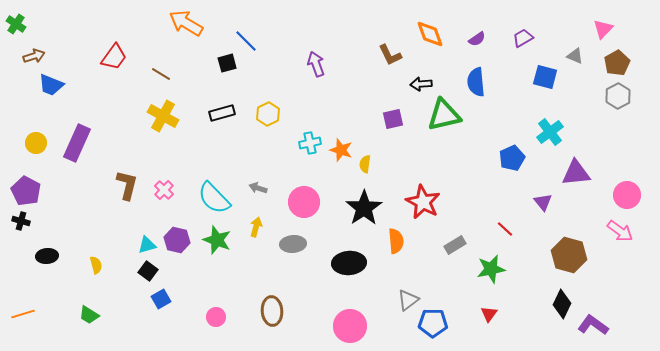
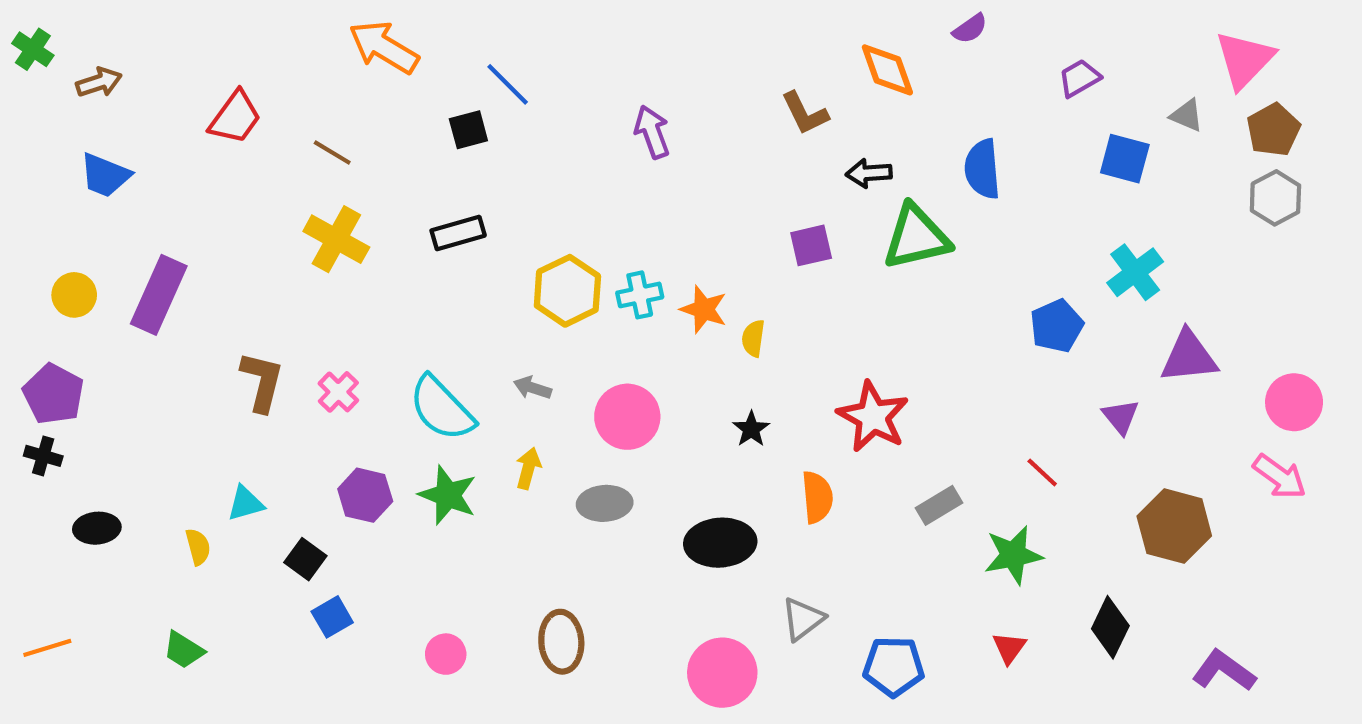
pink triangle: (603, 29) -> (1244, 60), size x1.5
purple semicircle: (477, 39) -> (970, 29), moved
brown arrow: (34, 56) -> (99, 82), moved
yellow hexagon: (268, 114) -> (567, 291), moved, size x1.4
black star: (364, 208) -> (751, 429), size x0.5
cyan triangle: (147, 245) -> (245, 503), moved
gray triangle: (408, 300) -> (803, 619), moved
black diamond: (562, 304) -> (1110, 627), moved

